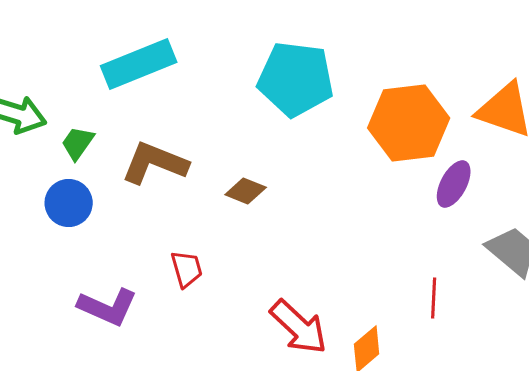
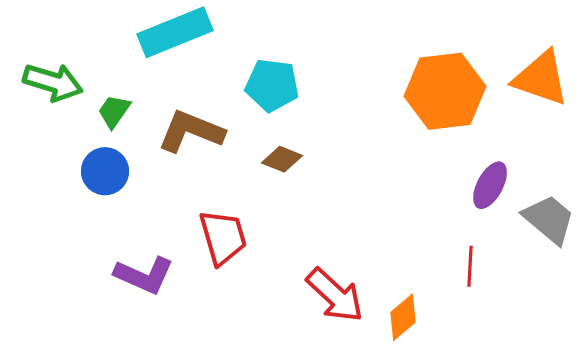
cyan pentagon: (296, 79) -> (272, 85), moved, size x0.7
purple ellipse: (454, 184) -> (490, 185), moved
red trapezoid: (187, 269) -> (223, 237), size x1.5

